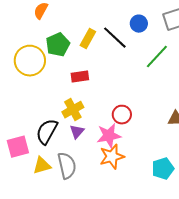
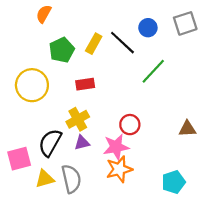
green line: (157, 57) -> (153, 71), moved
yellow circle: (30, 61) -> (32, 85), moved
purple triangle: (77, 132) -> (82, 143), turned 35

